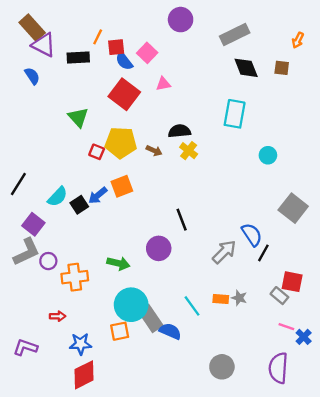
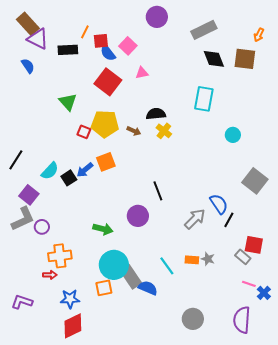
brown square: (282, 68) -> (245, 59), size x1.6
orange cross: (75, 277) -> (60, 256), moved

